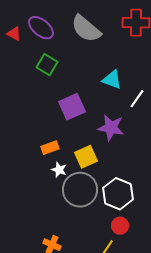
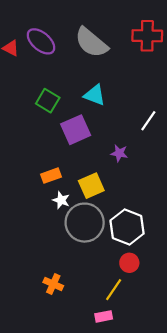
green square: (47, 65) -> (48, 101), moved
cyan triangle: (112, 80) -> (95, 95), moved
purple star: (111, 128) -> (119, 153), size x0.6

